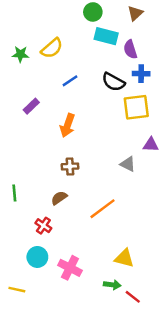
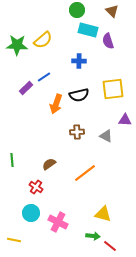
brown triangle: (135, 13) -> (112, 11), turned -32
green star: (20, 54) -> (17, 45), size x1.5
blue cross: (141, 74) -> (79, 61), moved
blue line: (70, 81) -> (44, 77), moved
black semicircle: (113, 82) -> (79, 95), moved, turned -42
brown cross: (70, 166) -> (77, 132), moved

